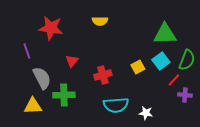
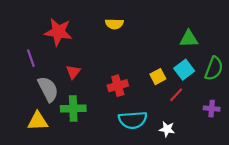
green triangle: (165, 34) -> (189, 39), size x0.7
red triangle: (72, 61) -> (73, 72), moved
red line: (174, 80) -> (176, 95), moved

